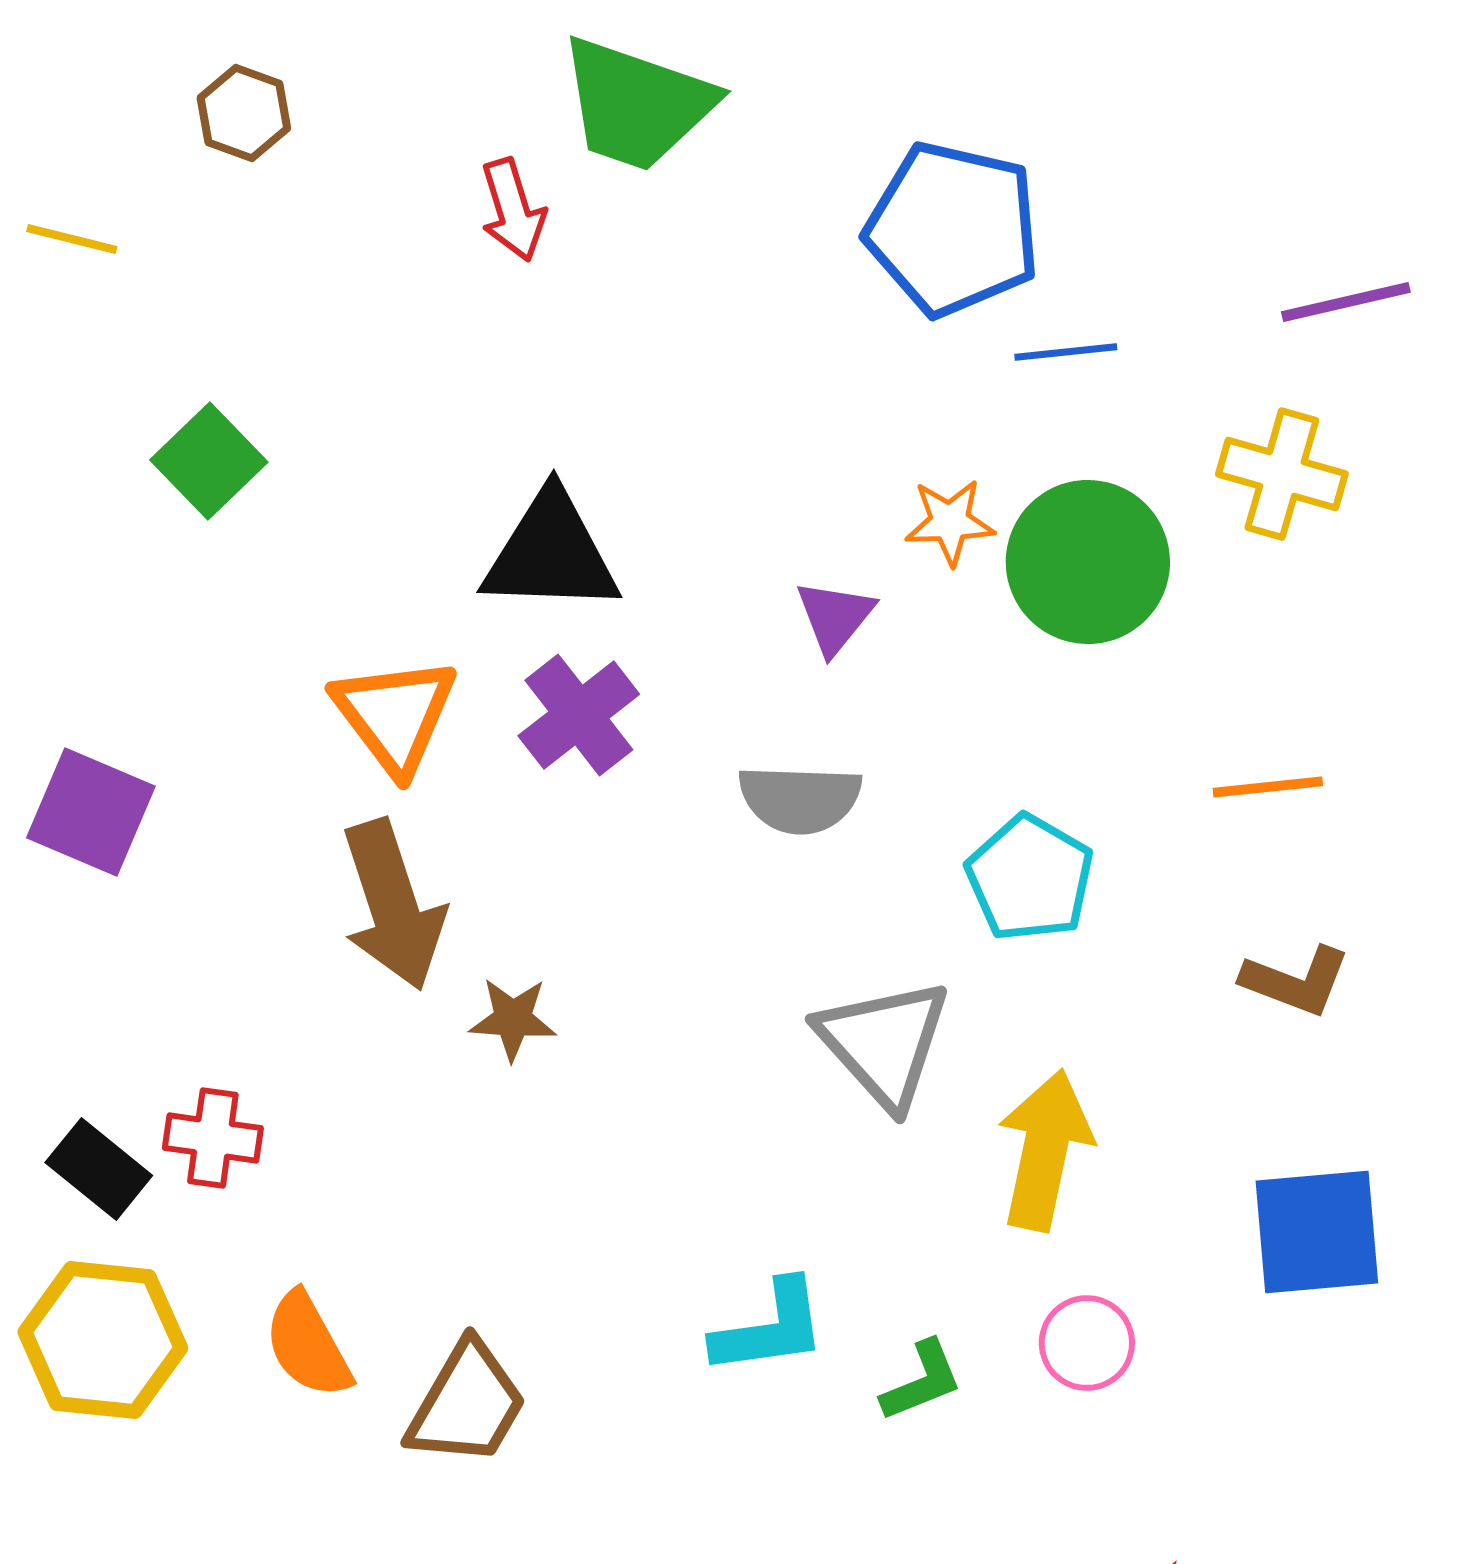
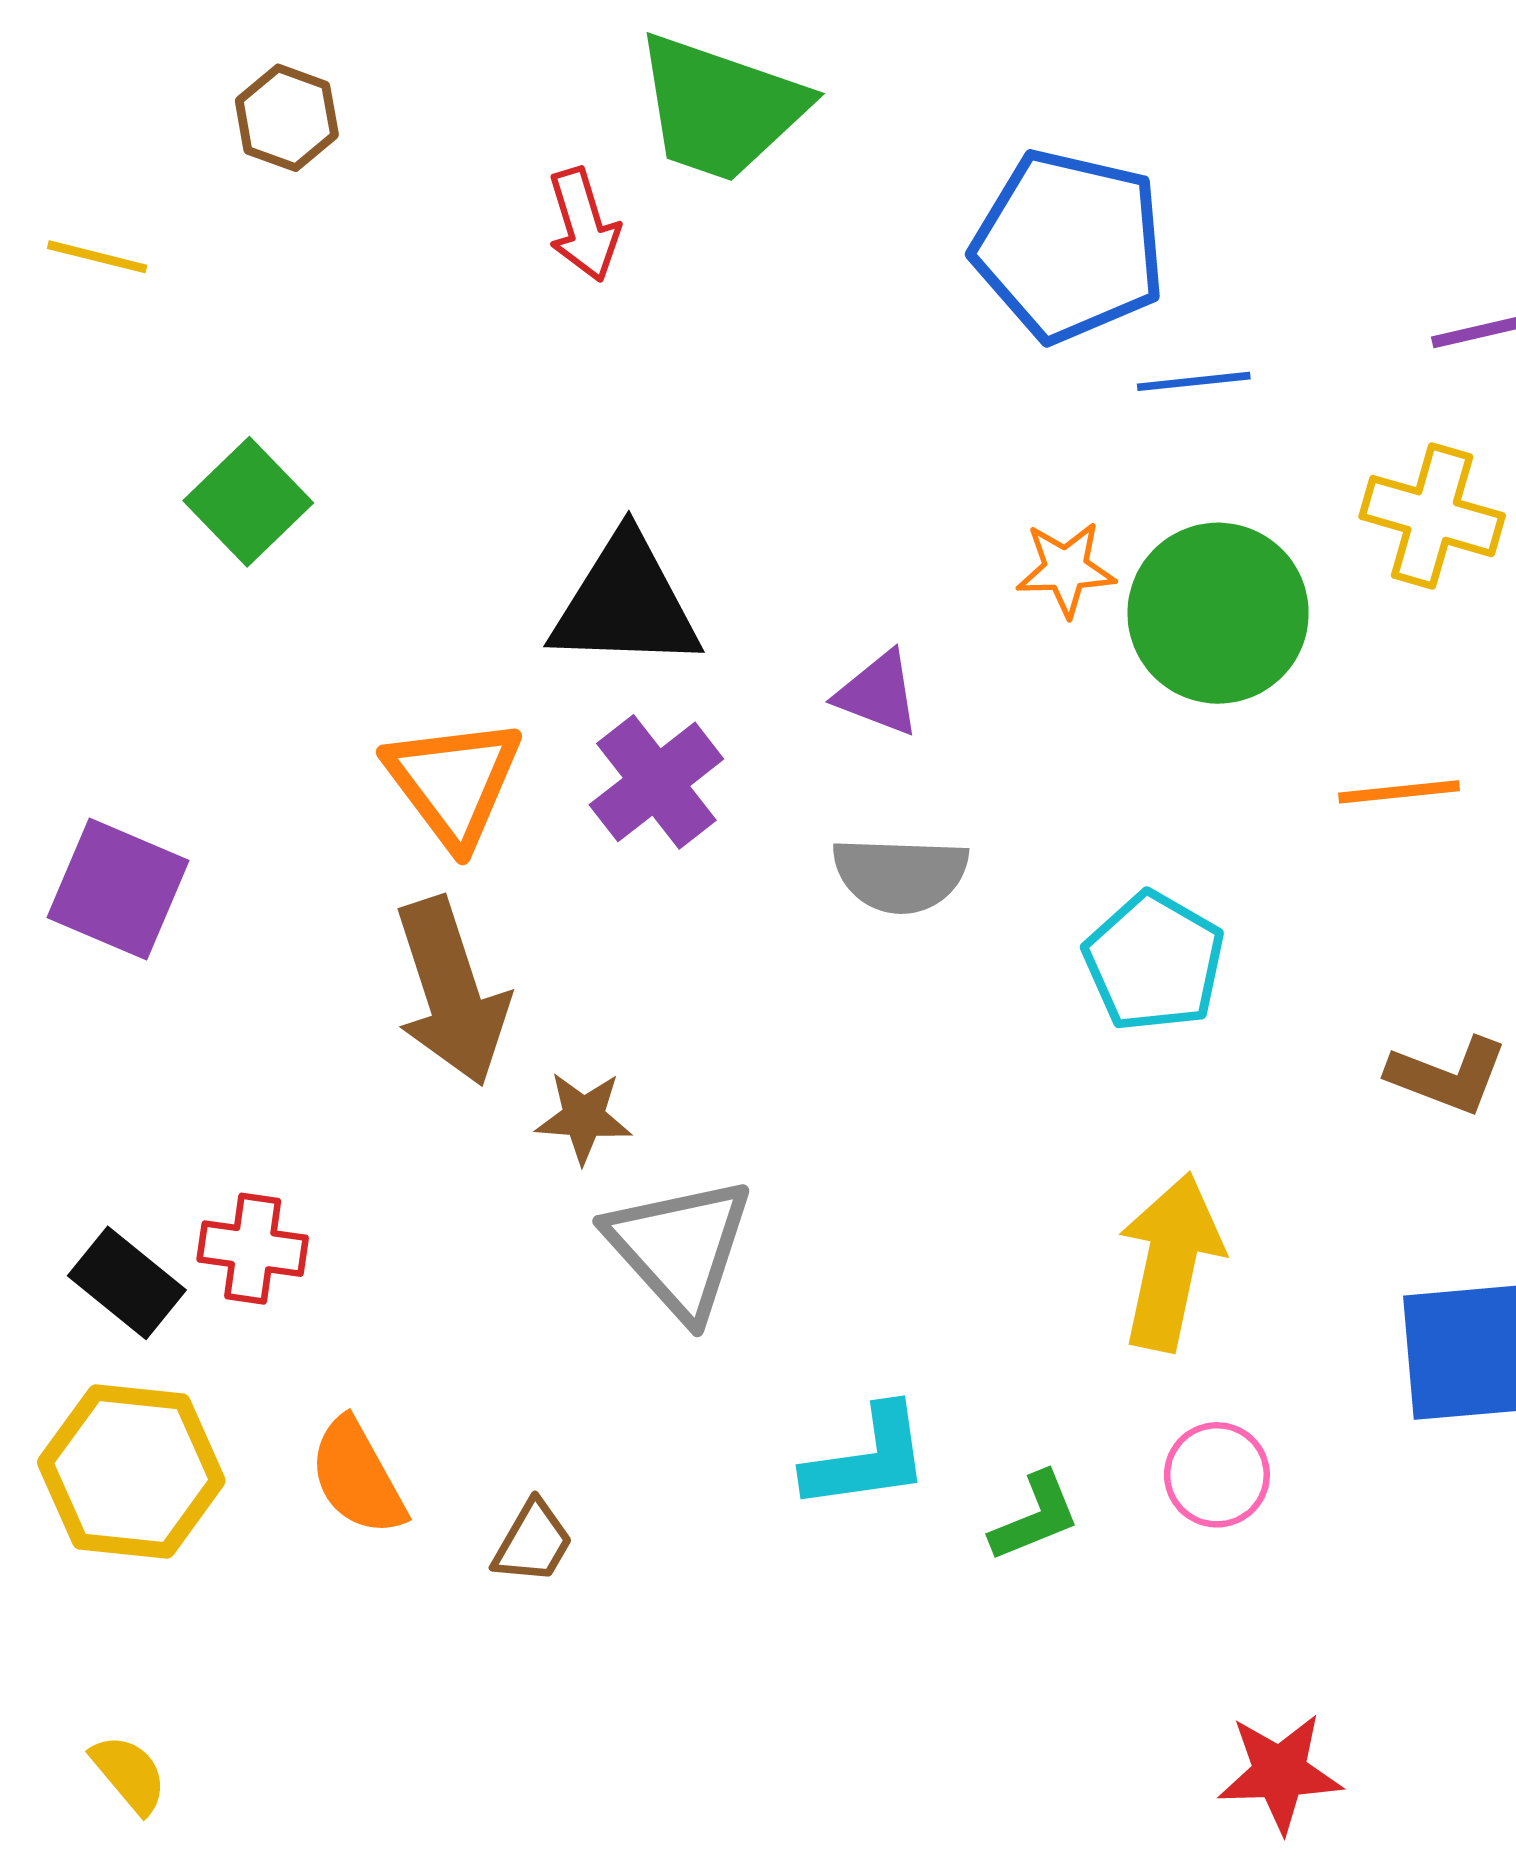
purple triangle: (835, 617) -> (878, 694), moved, turned -48
orange line: (1268, 787) -> (1399, 792), moved
gray triangle: (884, 1043) -> (680, 1248), moved
brown trapezoid: (467, 1404) -> (533, 1542), size x0.6

